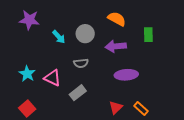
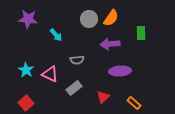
orange semicircle: (117, 19) -> (111, 18), turned 96
gray circle: (85, 34) -> (89, 19), moved
red triangle: (116, 107) -> (103, 97), moved

